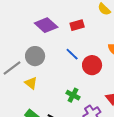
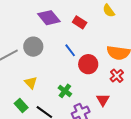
red rectangle: (77, 25) -> (80, 22), turned 40
yellow triangle: (31, 83) -> (31, 83), moved

